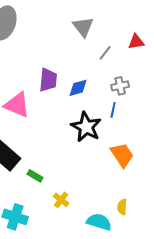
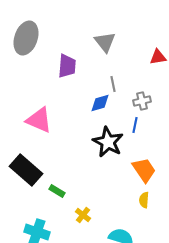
gray line: (105, 53) -> (113, 84), moved, turned -49
purple trapezoid: (48, 80) -> (67, 66), moved
yellow semicircle: (122, 207) -> (144, 200), moved

